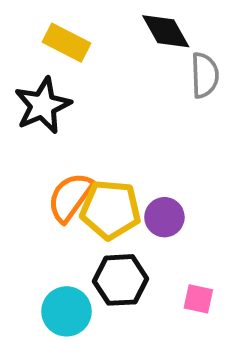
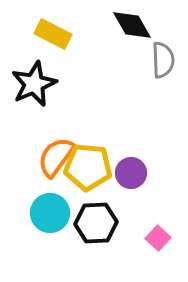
pink square: (198, 299) -> (158, 238), turned 30
cyan circle: (67, 311) -> (50, 213), moved

